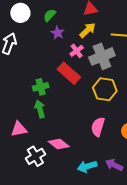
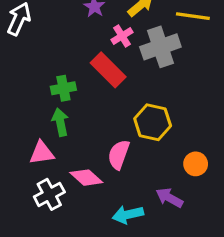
yellow hexagon: (105, 89) -> (153, 122), moved
pink semicircle: (98, 127) -> (119, 155), moved
pink triangle: (19, 129) -> (42, 153), moved
purple arrow: (114, 165) -> (169, 198), moved

